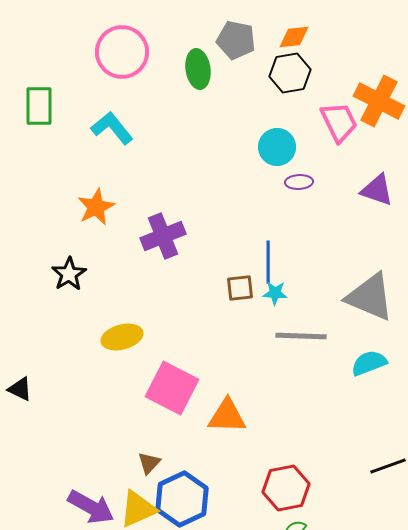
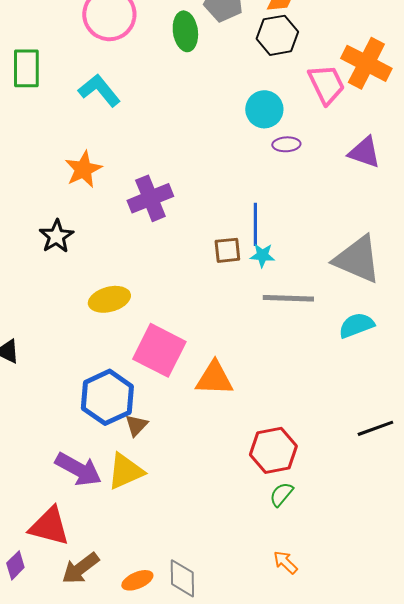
blue hexagon: (182, 499) -> (107, 397), moved

